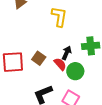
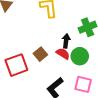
brown square: (39, 58) -> (40, 54), turned 32

